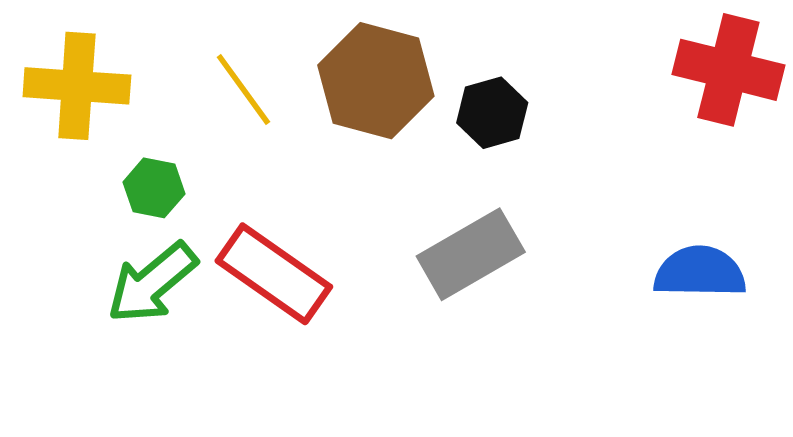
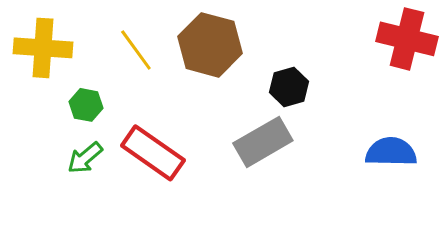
black hexagon: (492, 113) -> (289, 87), moved
green arrow: (152, 283) -> (85, 158), size x0.7

